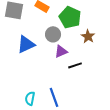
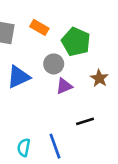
brown star: (88, 36) -> (99, 78), moved
black line: (75, 65) -> (85, 121), moved

